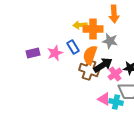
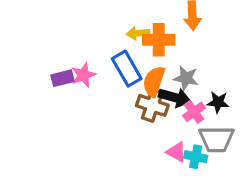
gray star: (110, 41) -> (186, 78), moved
blue rectangle: (73, 47) -> (127, 69), size x1.5
pink star: (55, 53) -> (83, 75), moved
black arrow: (103, 65) -> (175, 97), turned 48

